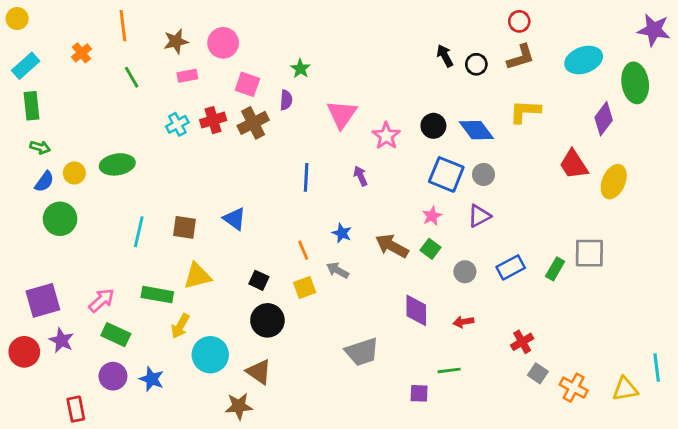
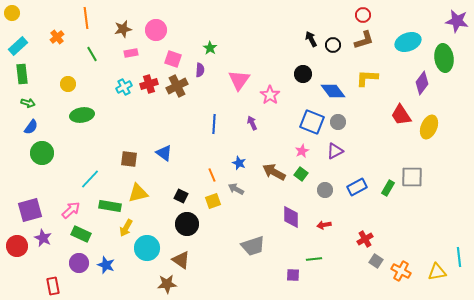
black circle: (433, 126) -> (303, 74), moved
yellow circle: (74, 173) -> (68, 84), moved
cyan line: (139, 232) -> (90, 179), moved, turned 30

